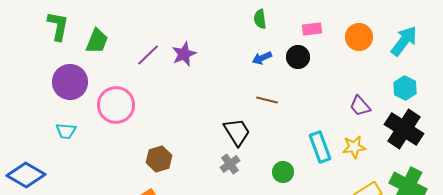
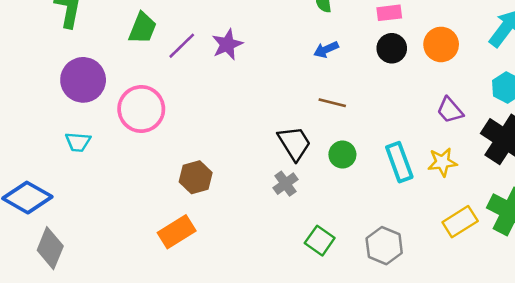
orange circle: (359, 37) -> (441, 44), moved
green trapezoid: (97, 41) -> (143, 28), moved
black circle: (298, 57) -> (392, 48), moved
green circle: (283, 172) -> (342, 155), moved

